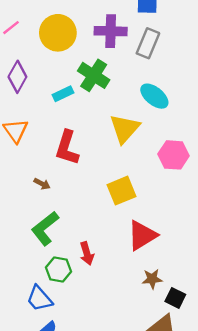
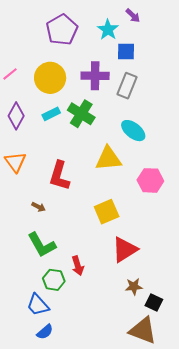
cyan rectangle: (63, 94) -> (51, 114), moved
yellow triangle: (125, 129) -> (108, 159), turned 44
green L-shape: (45, 228) -> (42, 245), turned -80

